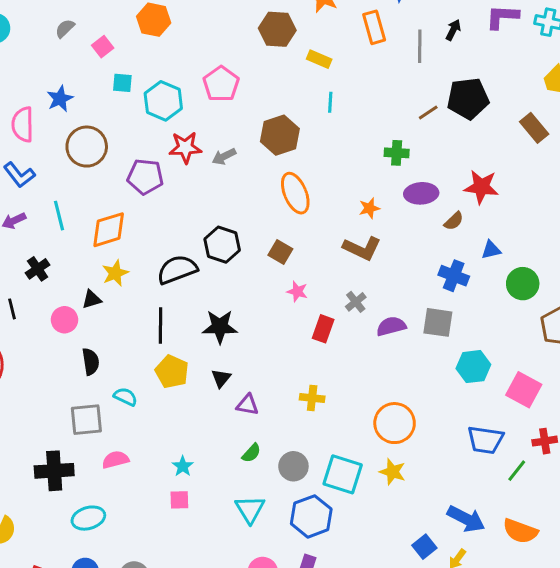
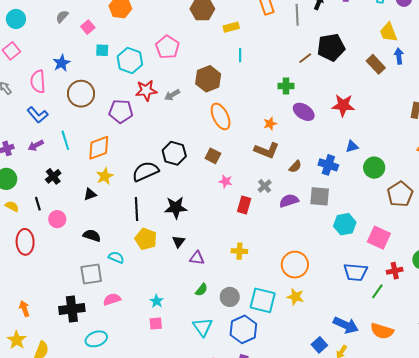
yellow rectangle: (319, 59) -> (231, 27), turned -35
purple ellipse: (421, 193) -> (304, 112), turned 40
brown semicircle: (454, 221) -> (295, 167), moved
pink circle: (64, 320) -> (57, 219), moved
black semicircle: (91, 362) -> (92, 236), turned -60

